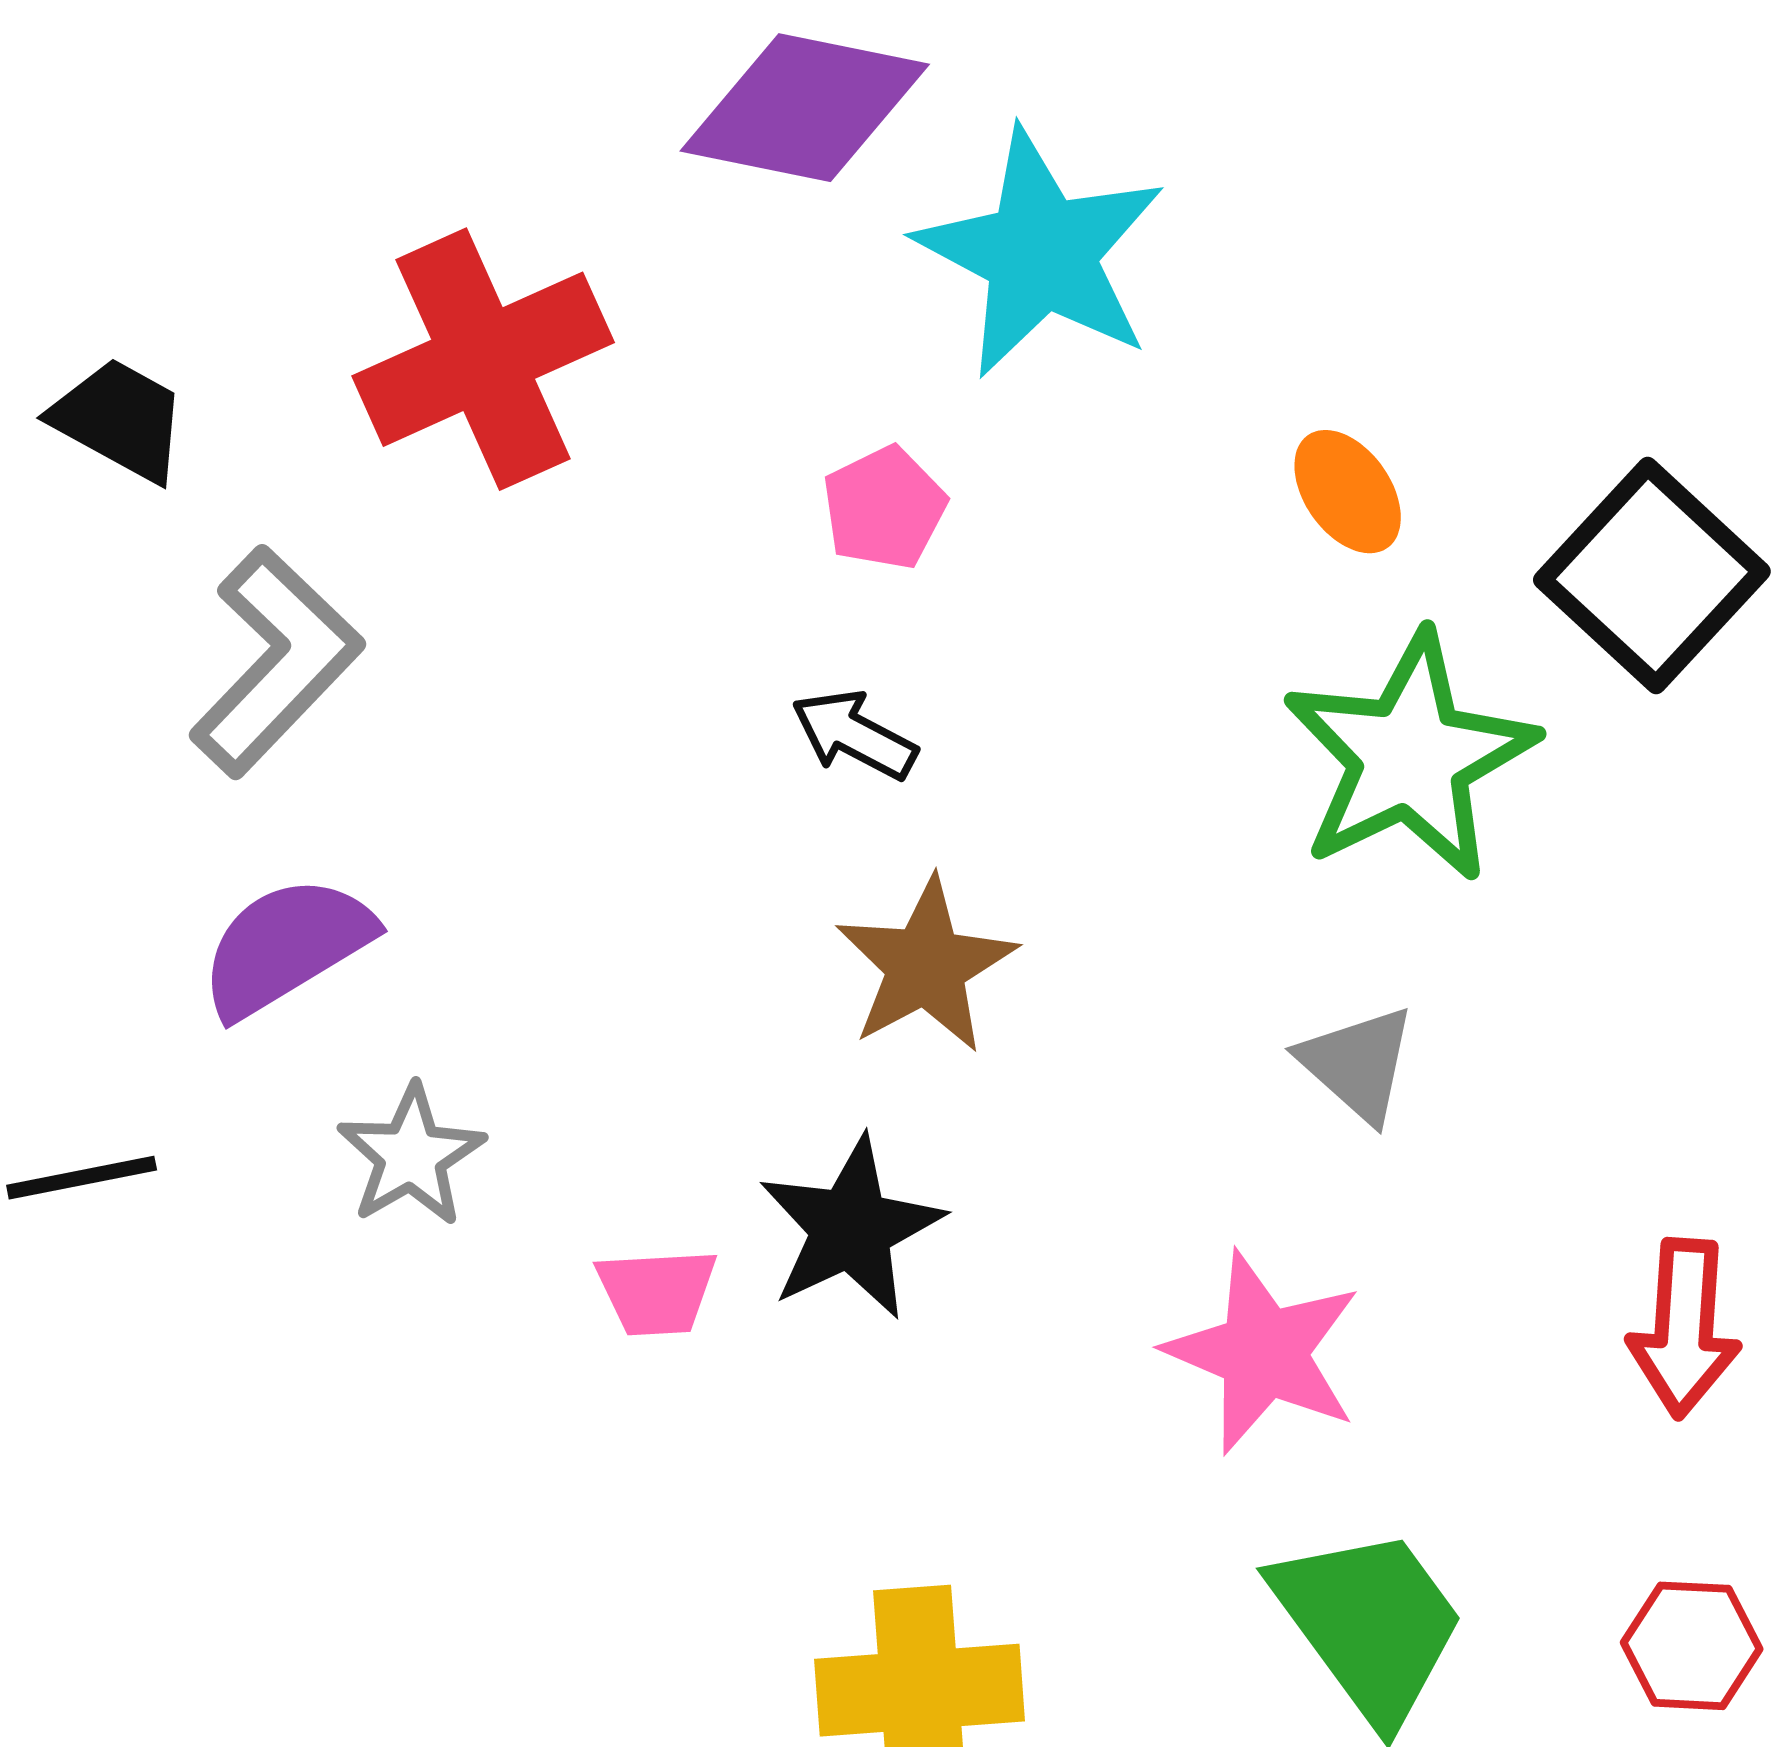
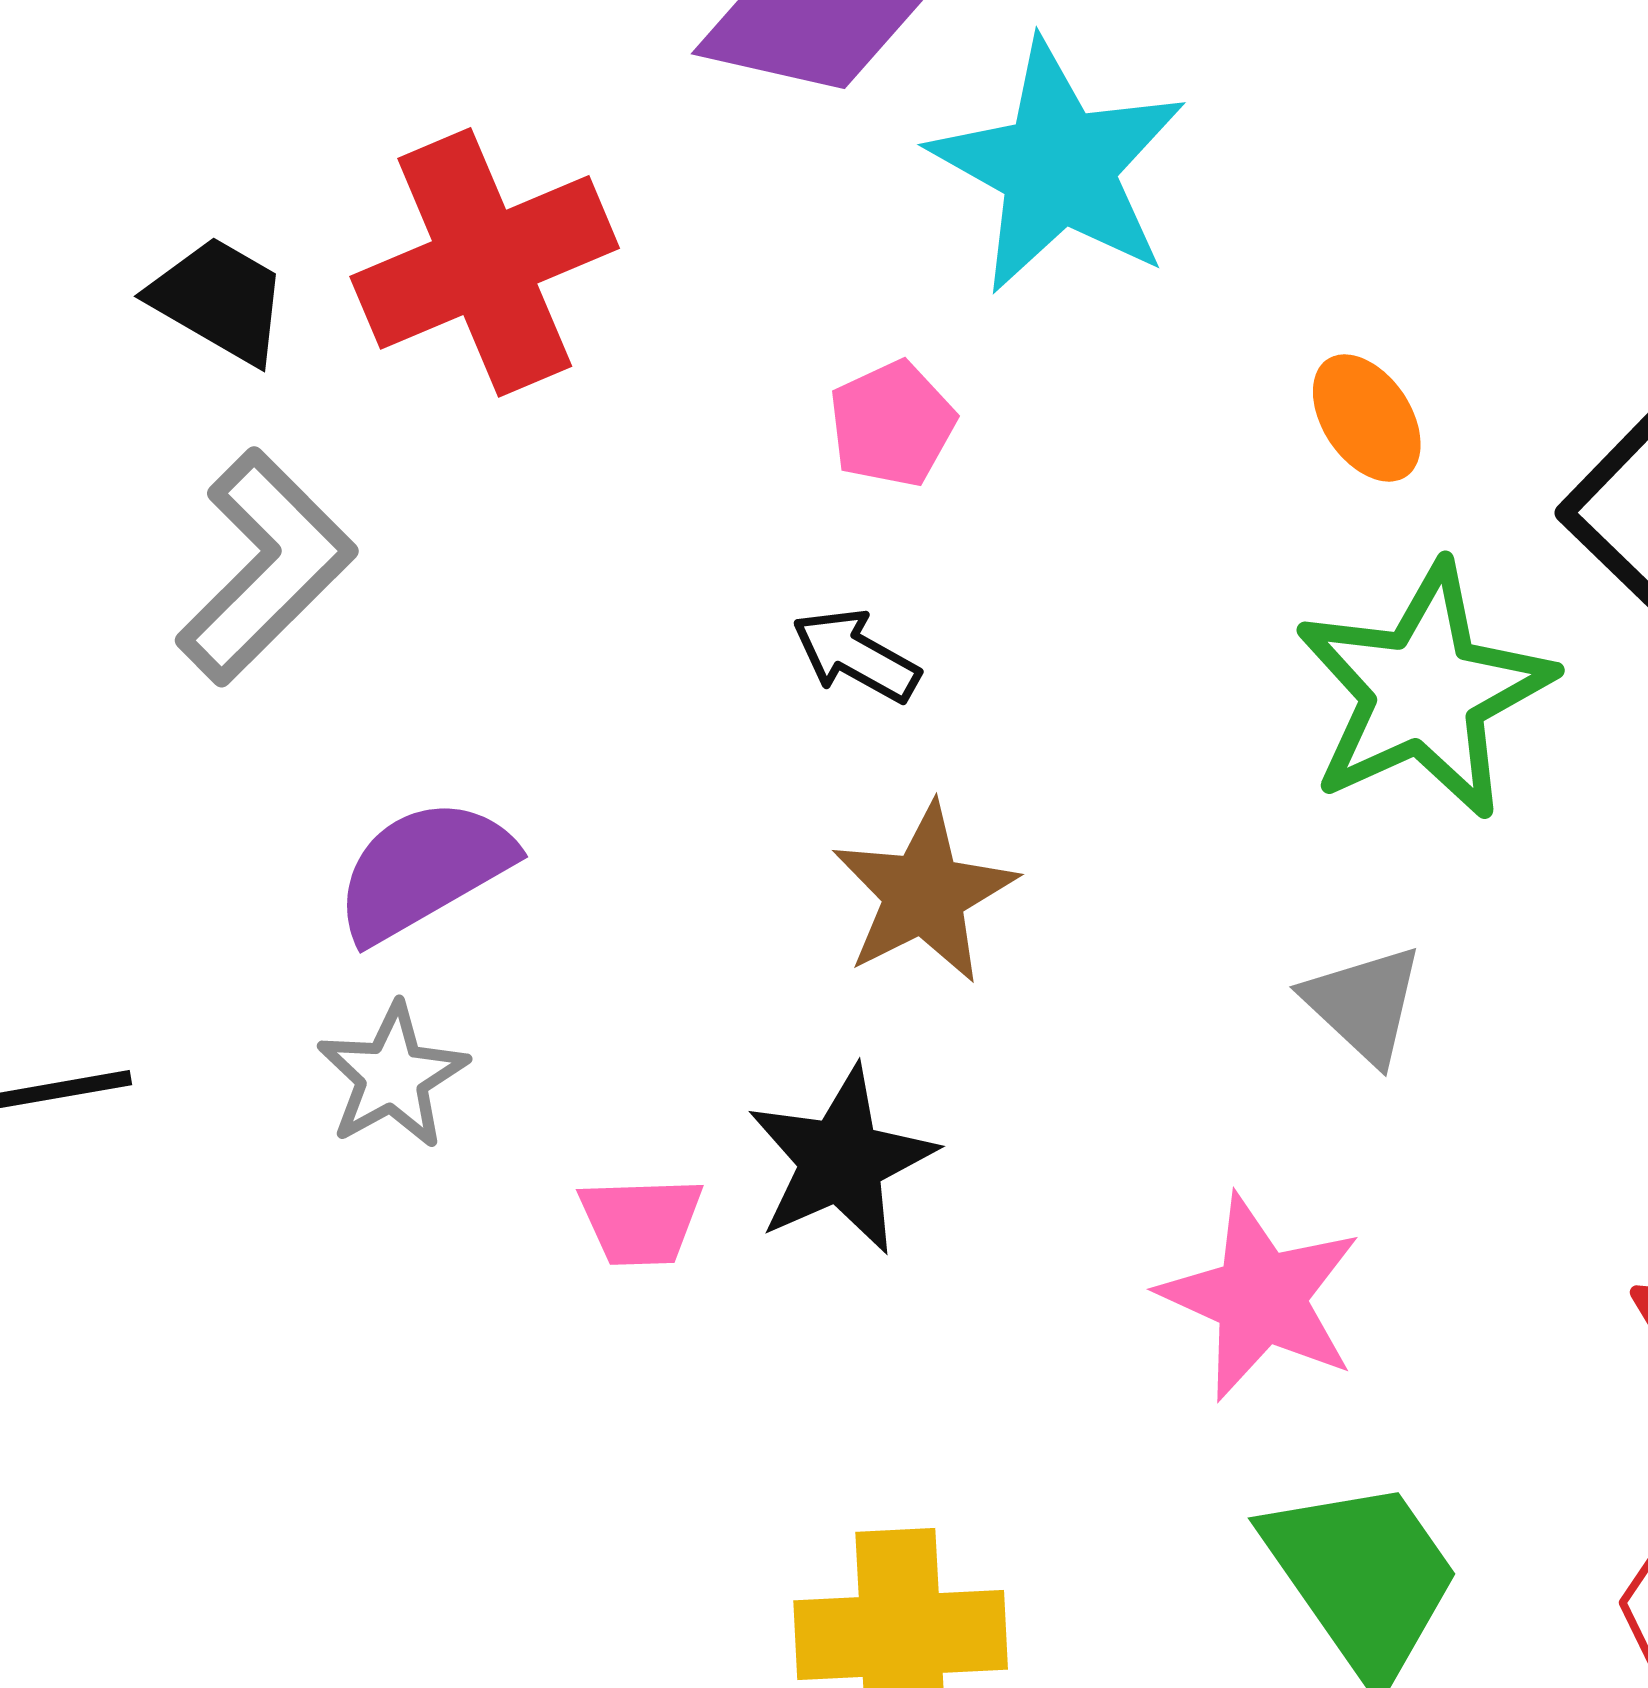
black trapezoid: (120, 420) -> (219, 300), moved
purple semicircle: (286, 946) -> (424, 870), moved

